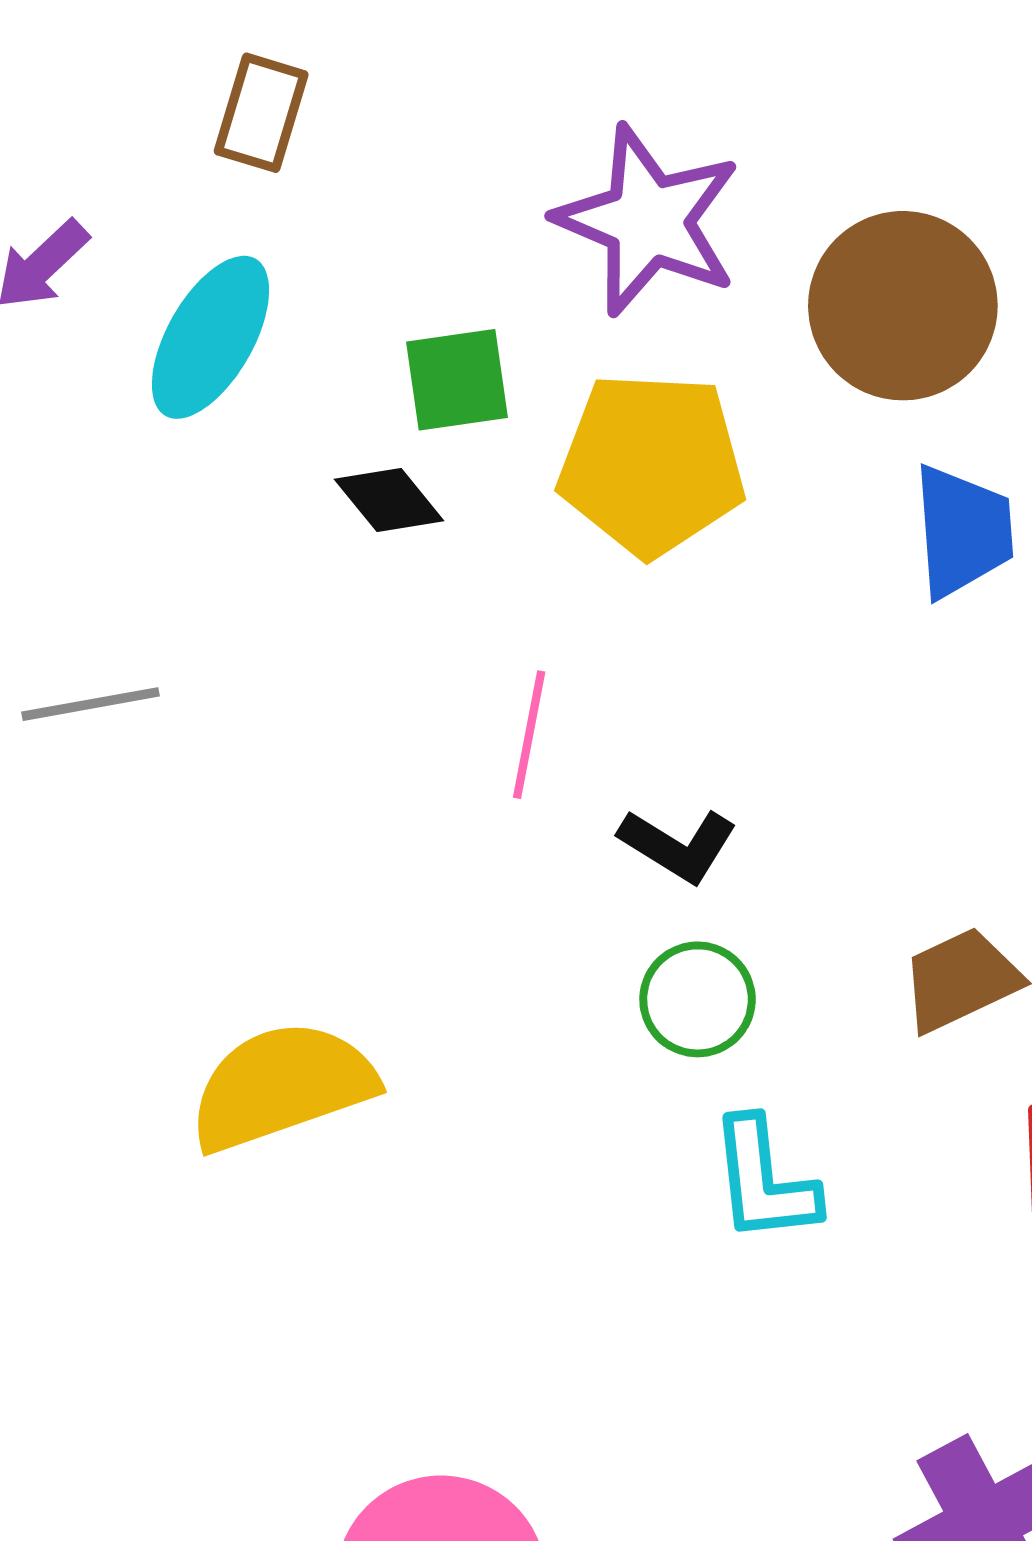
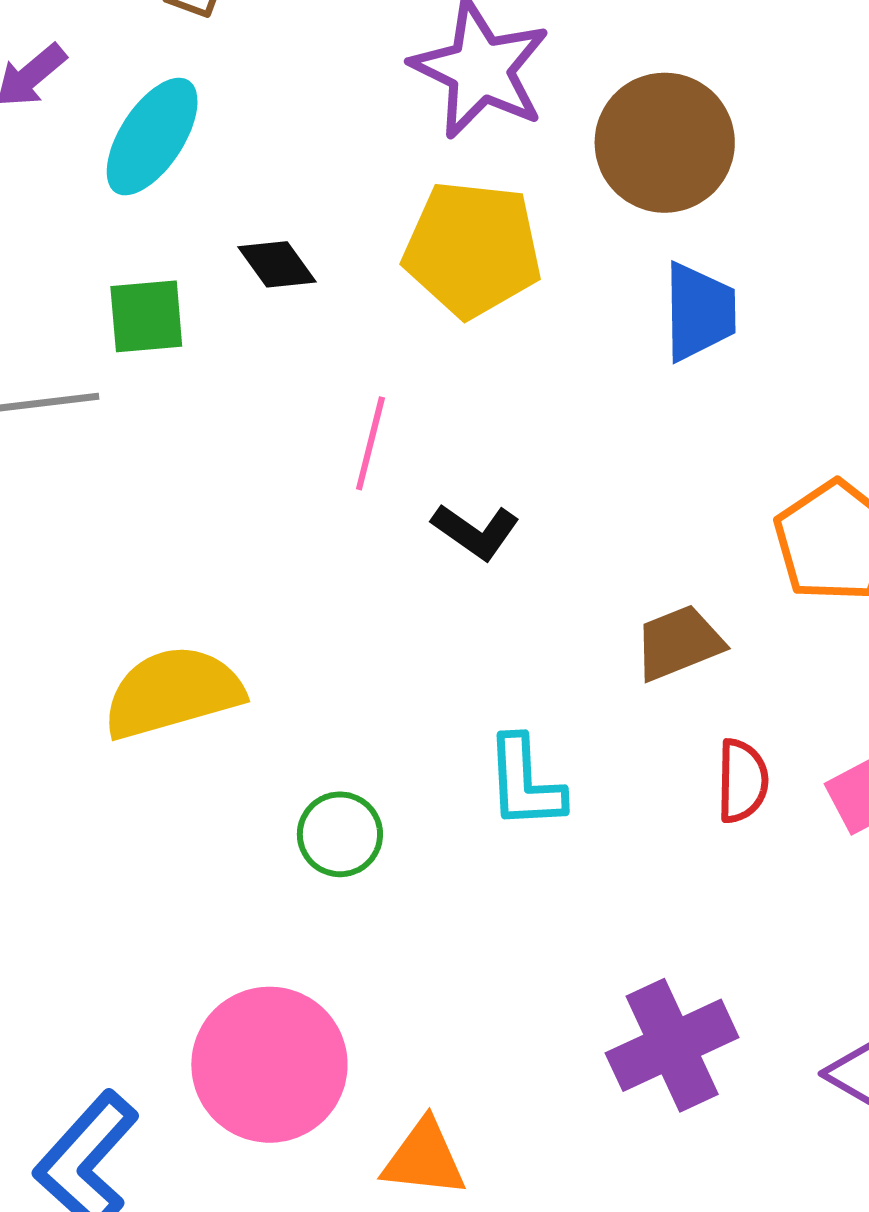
green square: (457, 380) -> (146, 316), moved
green circle: (698, 999) -> (340, 834), moved

